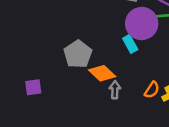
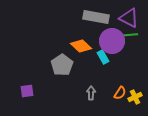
orange diamond: (102, 73) -> (81, 46), moved

